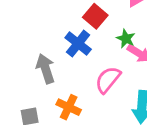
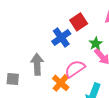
gray arrow: (45, 69) -> (37, 64), moved
orange cross: (69, 107) -> (61, 83), moved

